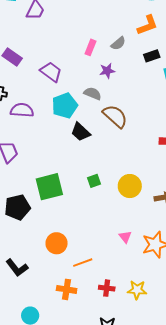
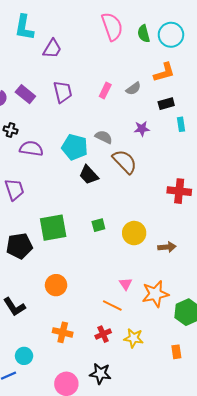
purple star: (107, 71) -> (142, 129), moved
purple trapezoid: (51, 72) -> (63, 92), moved, turned 35
cyan pentagon: (65, 106) -> (75, 147), turned 30
orange line: (83, 263) -> (112, 305), moved, turned 42
red cross: (107, 288) -> (103, 334), turned -35

